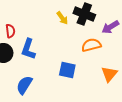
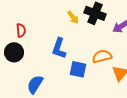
orange semicircle: (91, 45) -> (102, 56), moved
blue L-shape: (28, 49) -> (59, 48), moved

